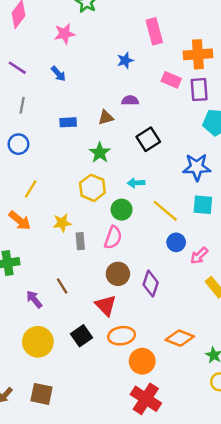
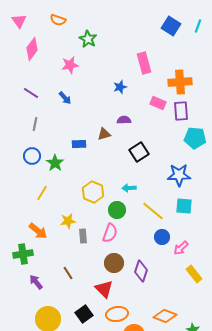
blue rectangle: (68, 122) -> (79, 144), moved
green star: (100, 153) -> (55, 163), moved
orange arrow: (20, 221) -> (38, 231), moved
purple arrow: (34, 299) -> (36, 282), moved

